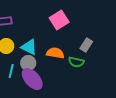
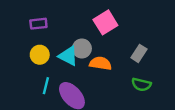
green semicircle: (76, 62) -> (141, 84), moved
gray circle: (28, 63) -> (82, 49), moved

